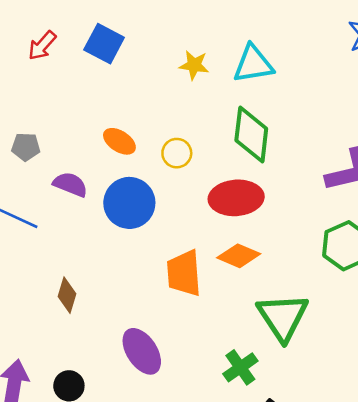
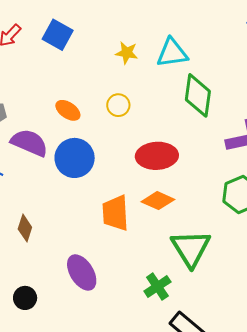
green diamond: (251, 134) -> (198, 95), moved
yellow circle: (177, 153) -> (118, 105), moved
purple semicircle: (70, 184) -> (29, 143), size x1.4

